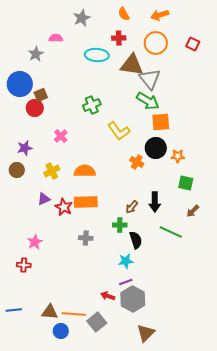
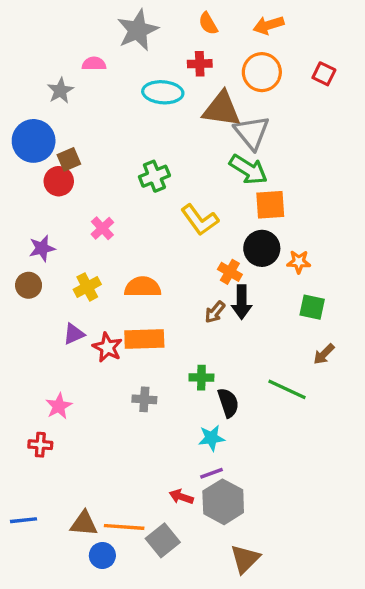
gray star: (82, 18) -> (138, 30), size x1.4
black arrow: (155, 202) -> (242, 302), moved
brown arrow: (132, 207) -> (215, 312), moved

